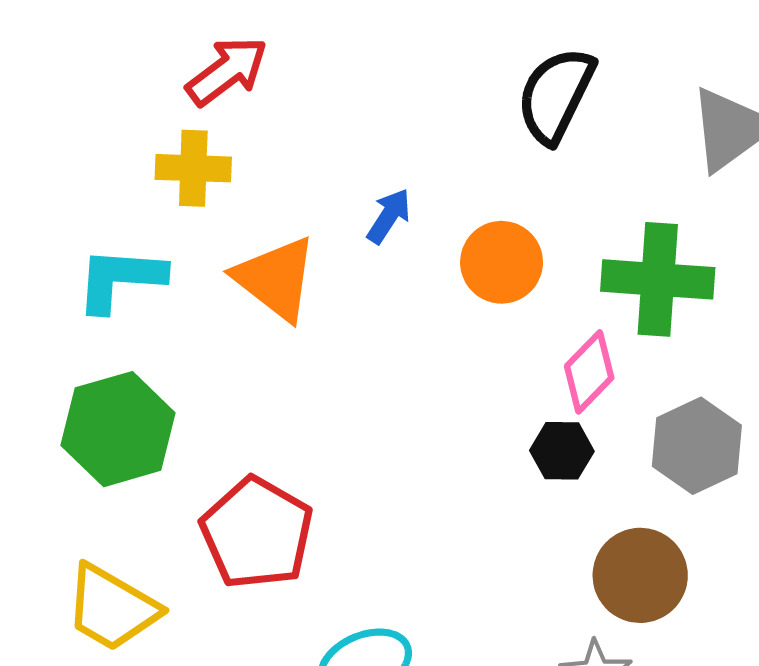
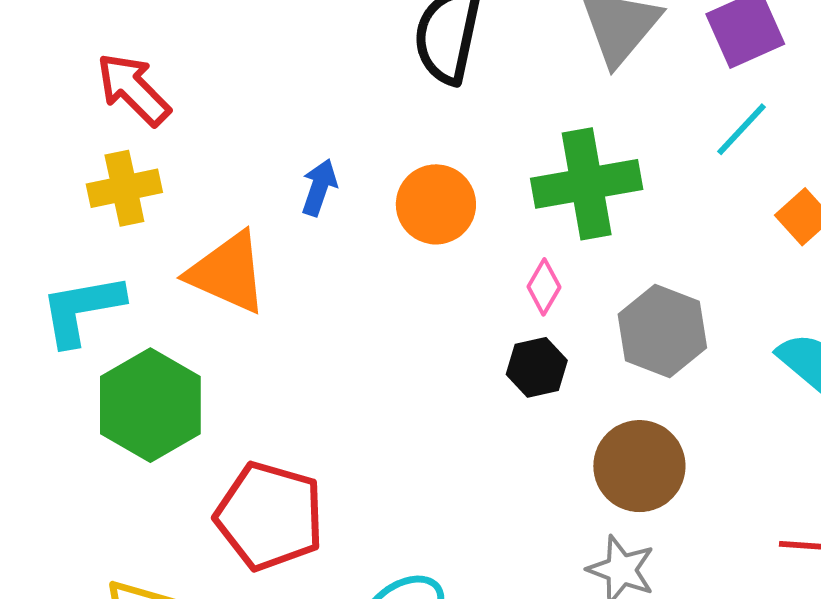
red arrow: (227, 71) -> (133, 89), turned -84
pink diamond: (589, 372) -> (544, 287), size x0.7
green hexagon: (118, 429) -> (150, 405), moved

